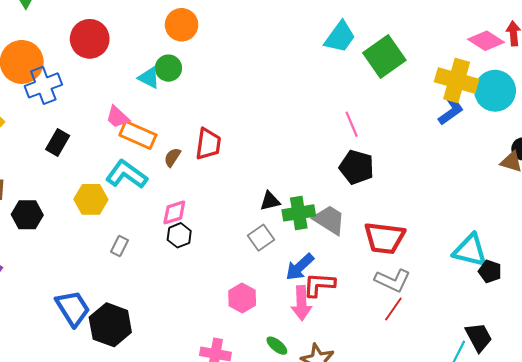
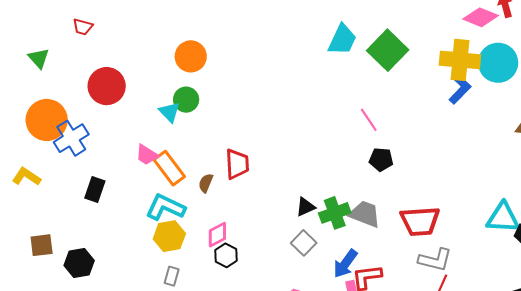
cyan triangle: (149, 78) -> (169, 112), turned 30
orange rectangle: (138, 135) -> (169, 168), turned 40
black pentagon: (357, 167) -> (381, 159), size x0.7
yellow hexagon: (91, 199) -> (169, 236), moved

